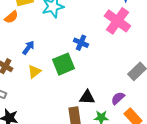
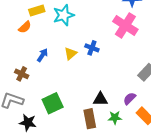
green square: (63, 64) -> (53, 103), moved
yellow triangle: (34, 72) -> (70, 54), moved

